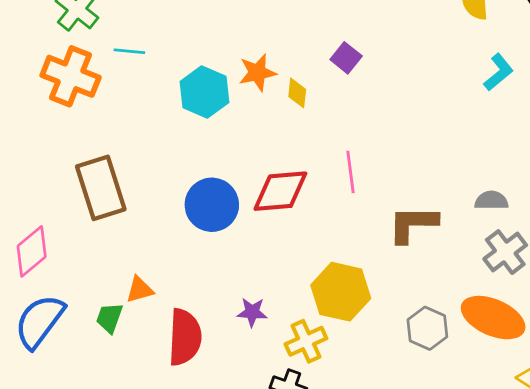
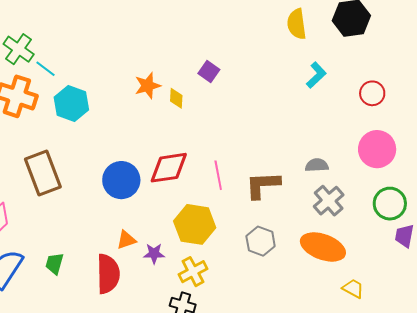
cyan line: (129, 51) -> (46, 69), moved, turned 35
cyan hexagon: (204, 92) -> (71, 104), moved
pink line: (351, 172) -> (218, 175), moved
orange triangle: (140, 290) -> (126, 240), moved
yellow hexagon: (341, 292) -> (195, 224), moved
gray hexagon: (427, 328) -> (261, 241), moved

